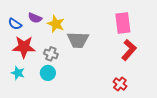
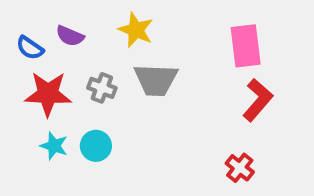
yellow star: (56, 24) -> (136, 30), moved
gray cross: (51, 54) -> (102, 88), moved
cyan star: (18, 73) -> (54, 146), moved

